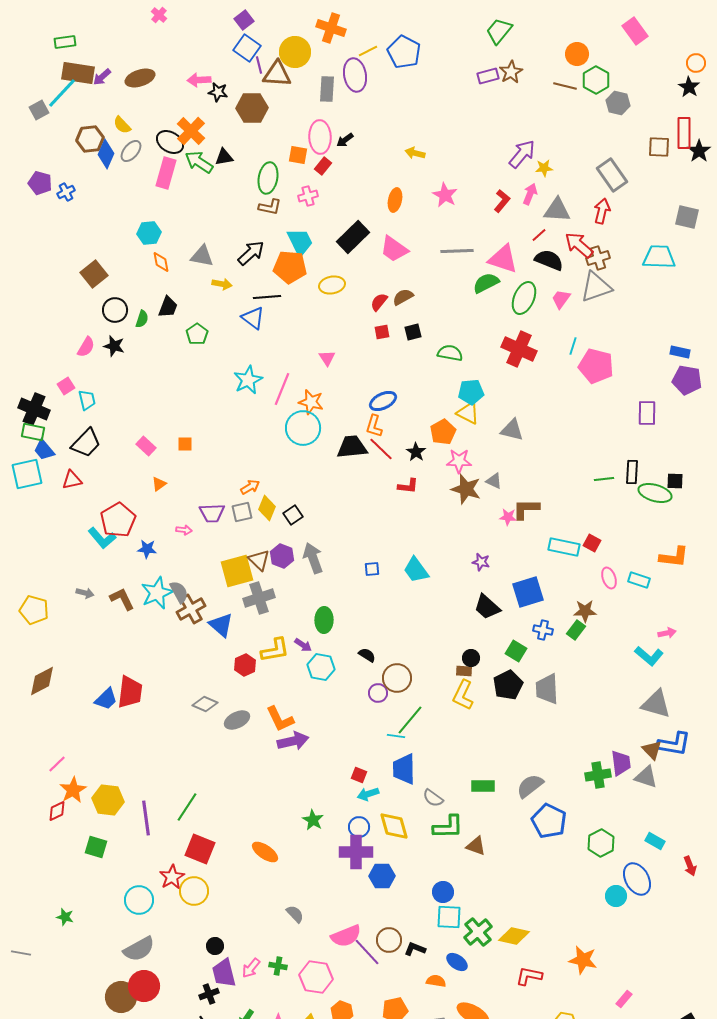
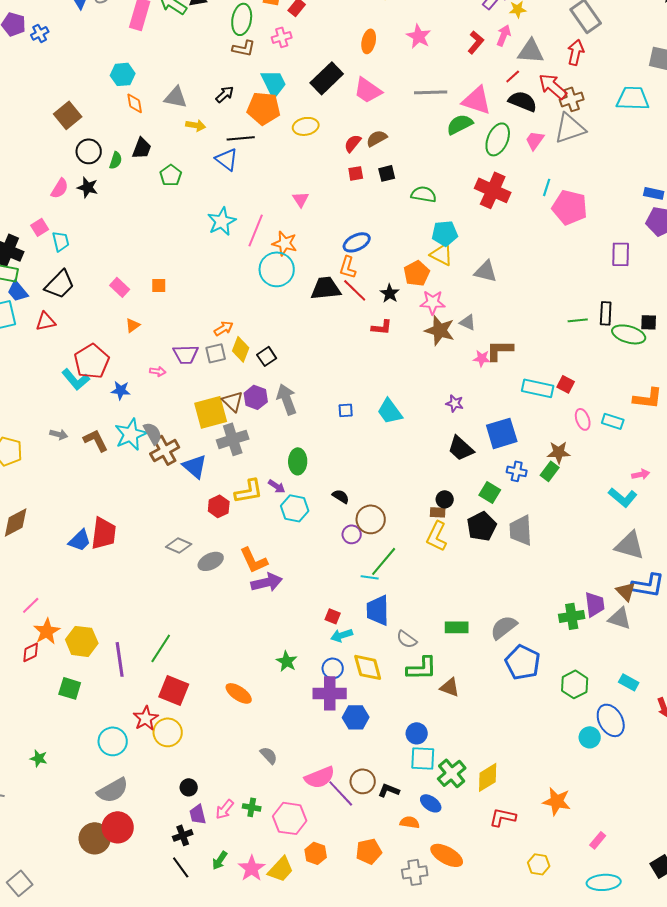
black arrow: (251, 253) -> (225, 94), size x0.7
yellow diamond: (514, 936) -> (488, 777), turned -44
purple trapezoid: (224, 973) -> (198, 814), size x0.7

